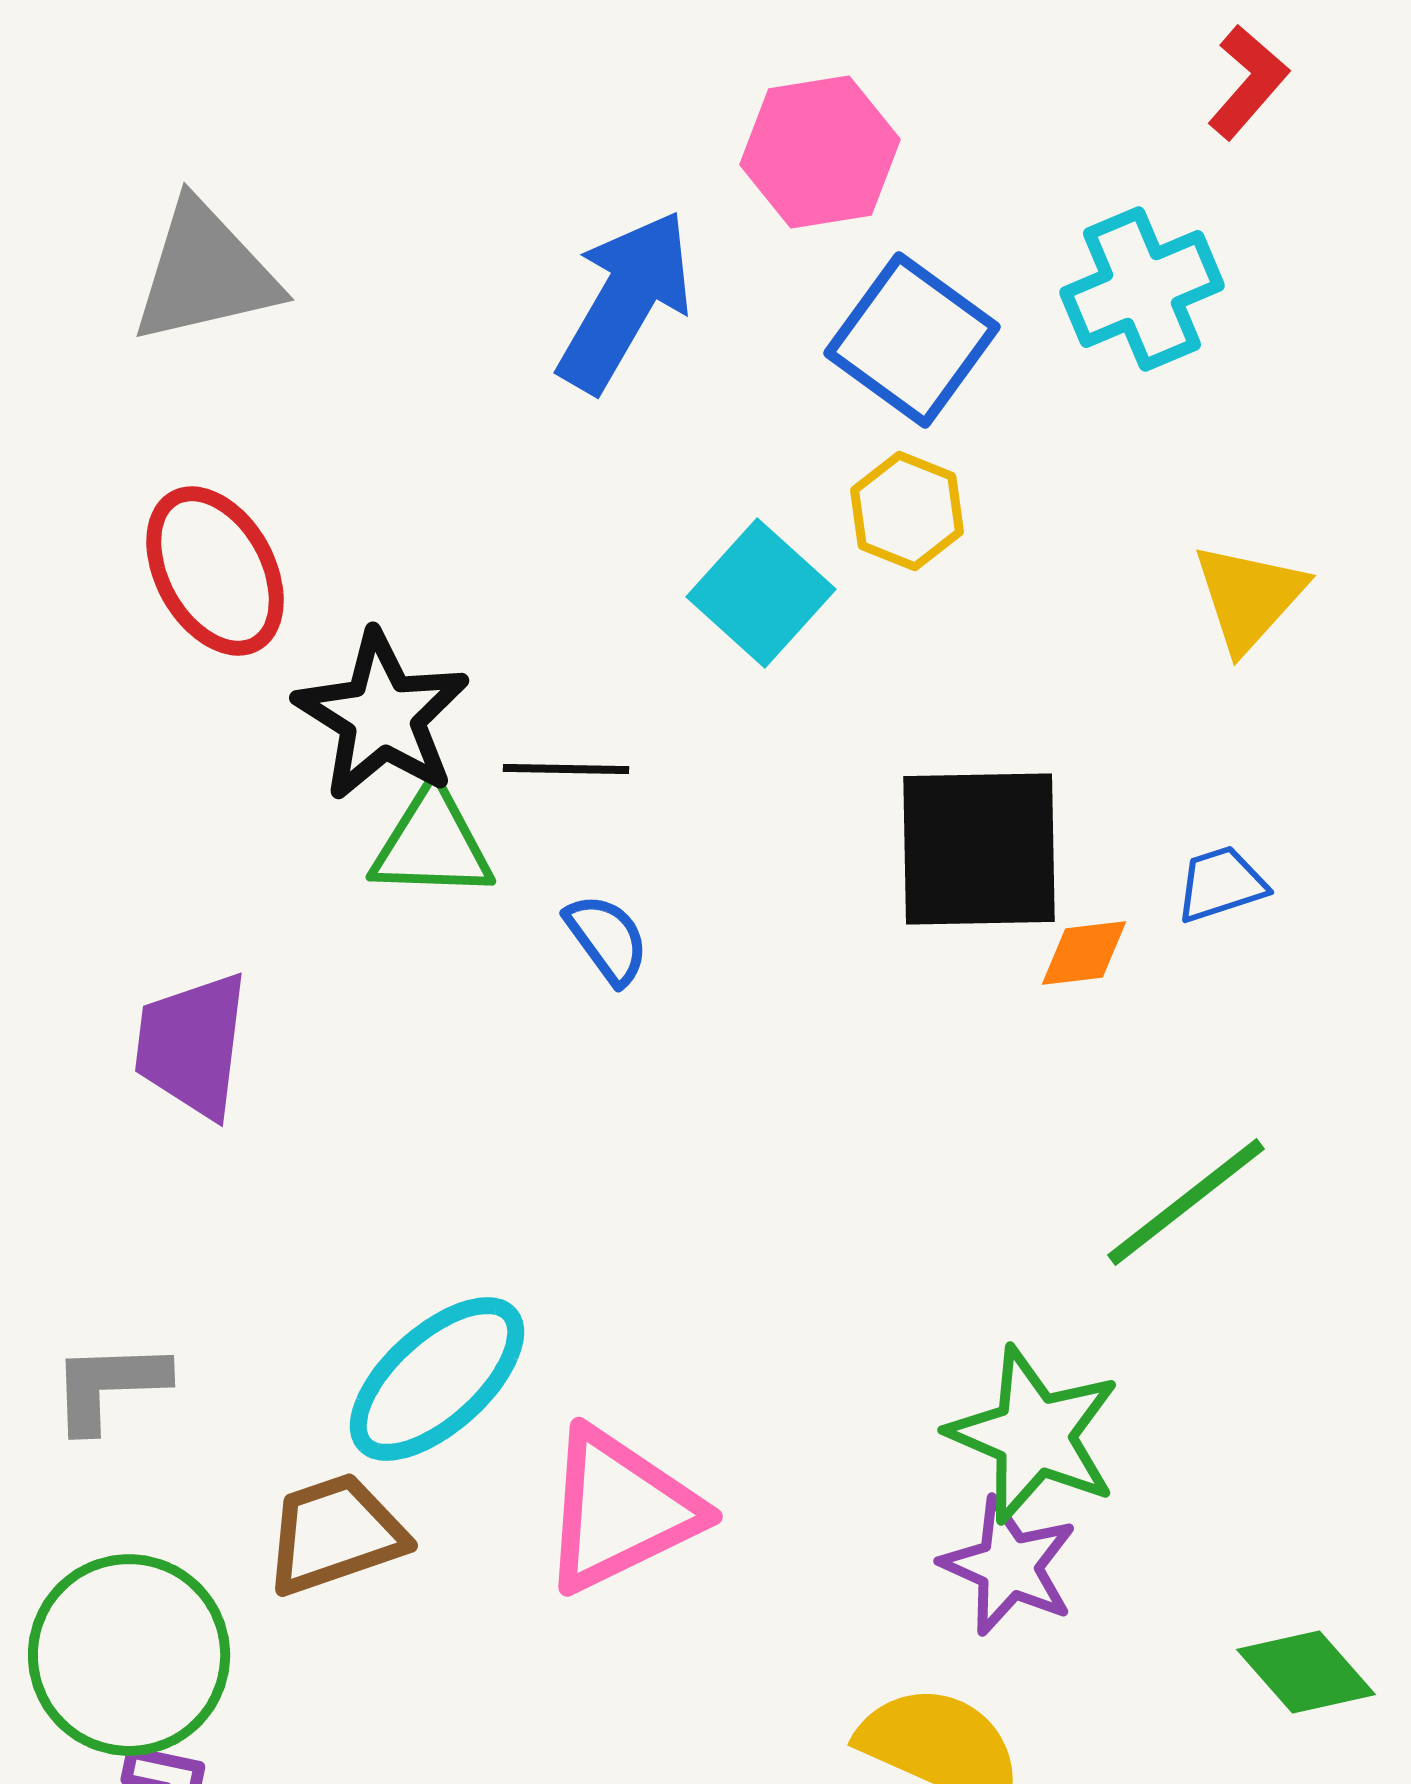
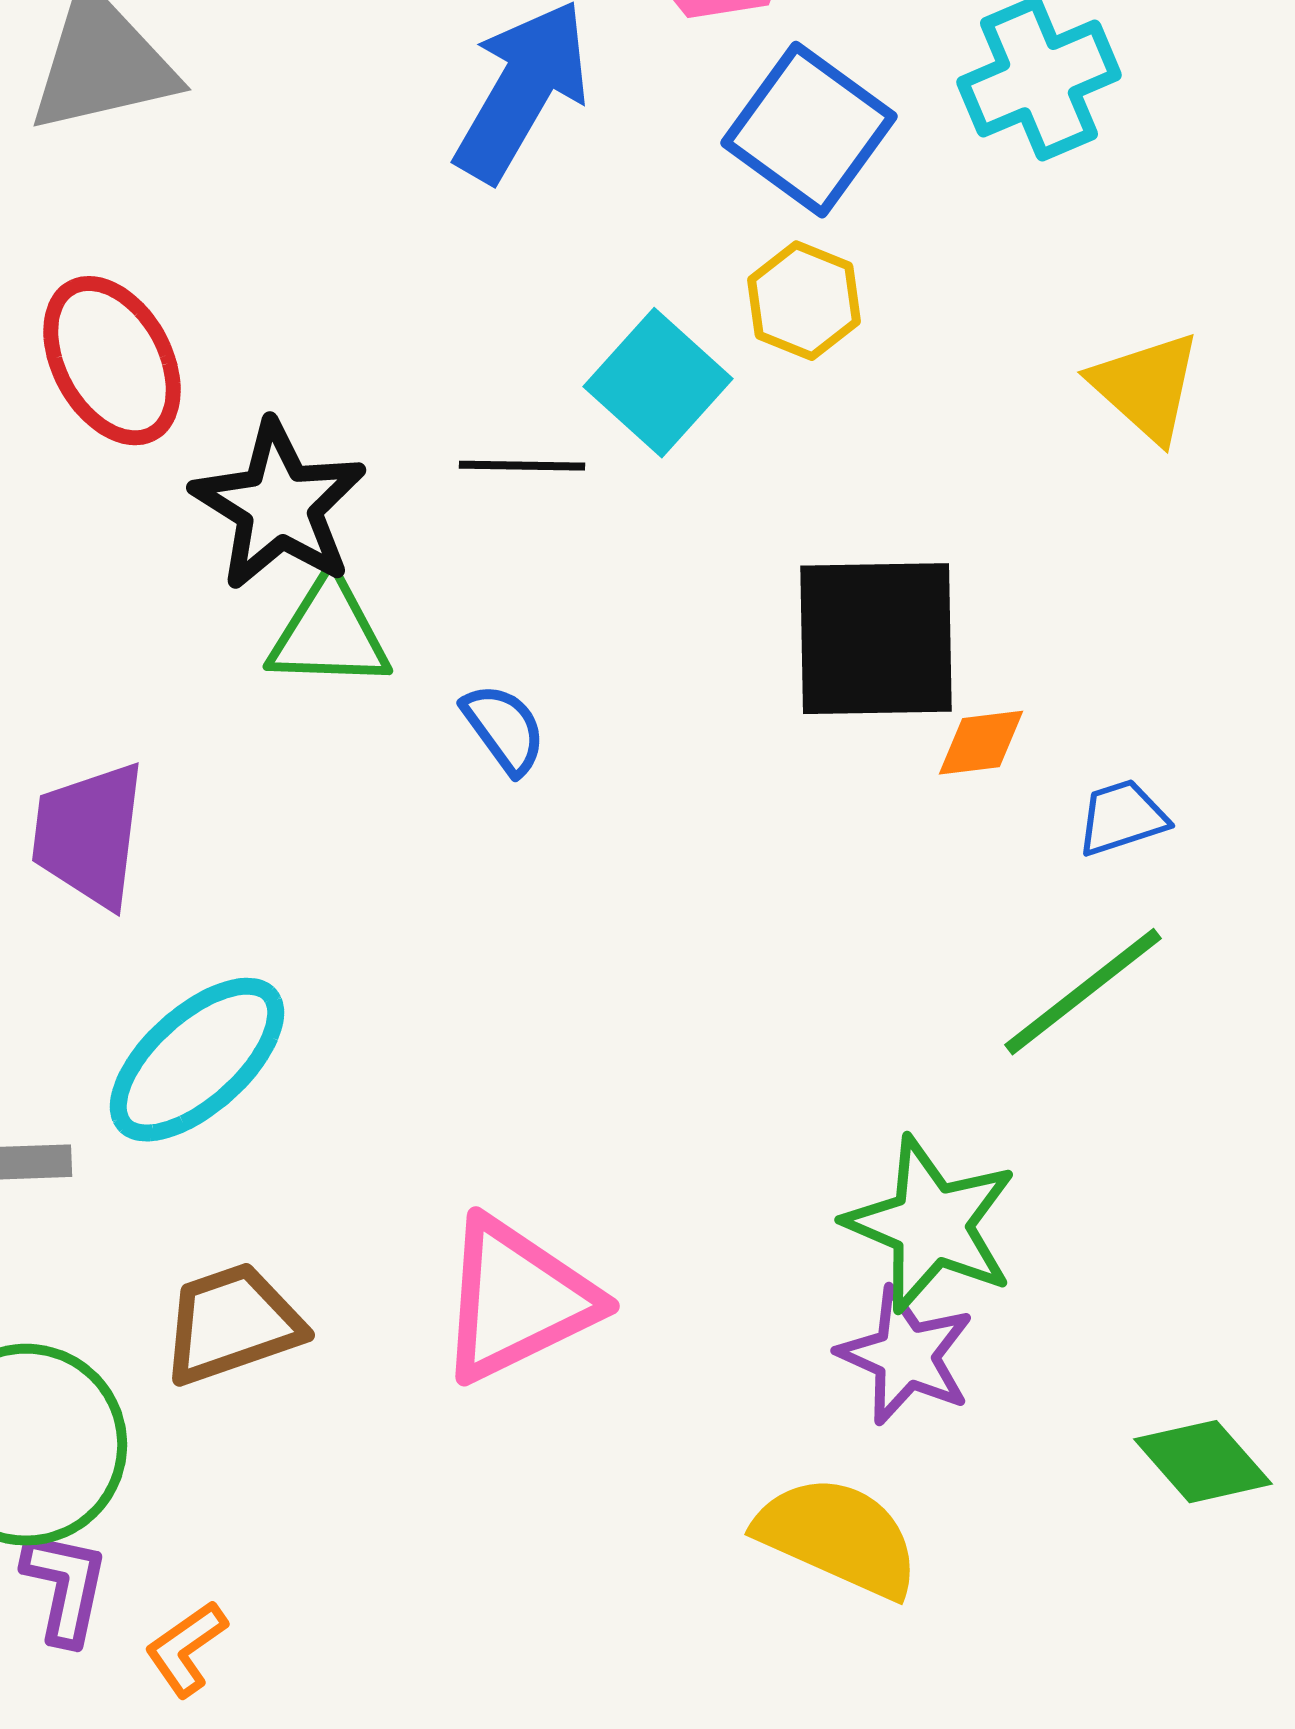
yellow triangle: (1249, 597) -> (1146, 387), turned -30
black line: (566, 769) -> (522, 466), moved
blue trapezoid: (1221, 884) -> (1122, 818), moved
cyan ellipse: (437, 1379) -> (197, 1060), moved

